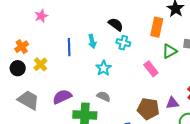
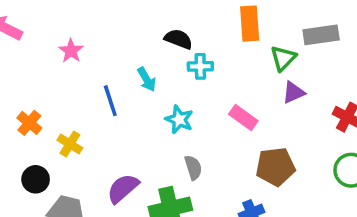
pink star: (41, 16) -> (71, 51), moved
black circle: (18, 68) -> (36, 179), moved
pink rectangle: (151, 69) -> (243, 118), moved
gray semicircle: (104, 96) -> (193, 168), turned 64
purple triangle: (172, 103) -> (293, 92), moved

